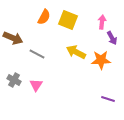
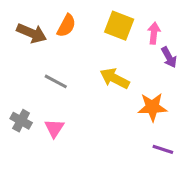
yellow square: (68, 20) -> (119, 26), moved
brown arrow: (13, 38) -> (32, 33), moved
orange star: (101, 60) -> (152, 107), moved

